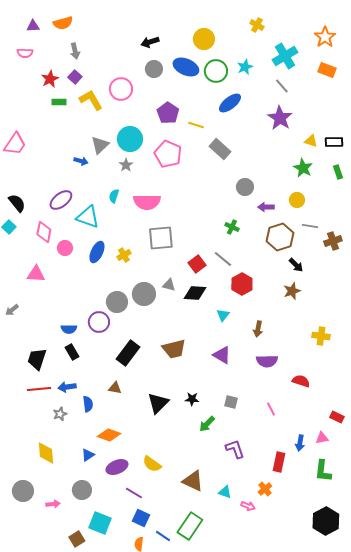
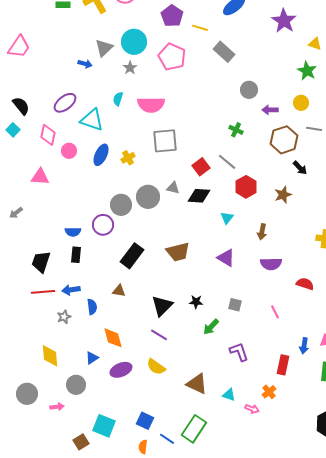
brown star: (292, 291) -> (283, 195), moved
black rectangle: (72, 352) -> (76, 255), turned 35
orange diamond: (109, 435) -> (113, 338), turned 55
gray circle: (82, 490) -> (76, 385), moved
purple line: (134, 493) -> (159, 335), moved

